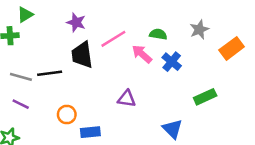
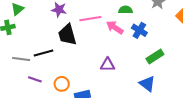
pink line: (113, 39) -> (90, 19), turned 30
green rectangle: (205, 97) -> (155, 56), moved
purple line: (21, 104) -> (35, 79), moved

